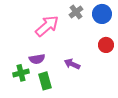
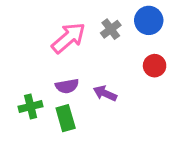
gray cross: (76, 12) -> (111, 29), moved
purple semicircle: (37, 59) -> (67, 86), moved

